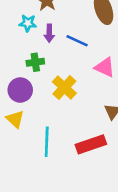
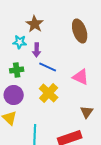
blue line: (77, 41) -> (48, 67), moved
green cross: (35, 62) -> (17, 70), moved

